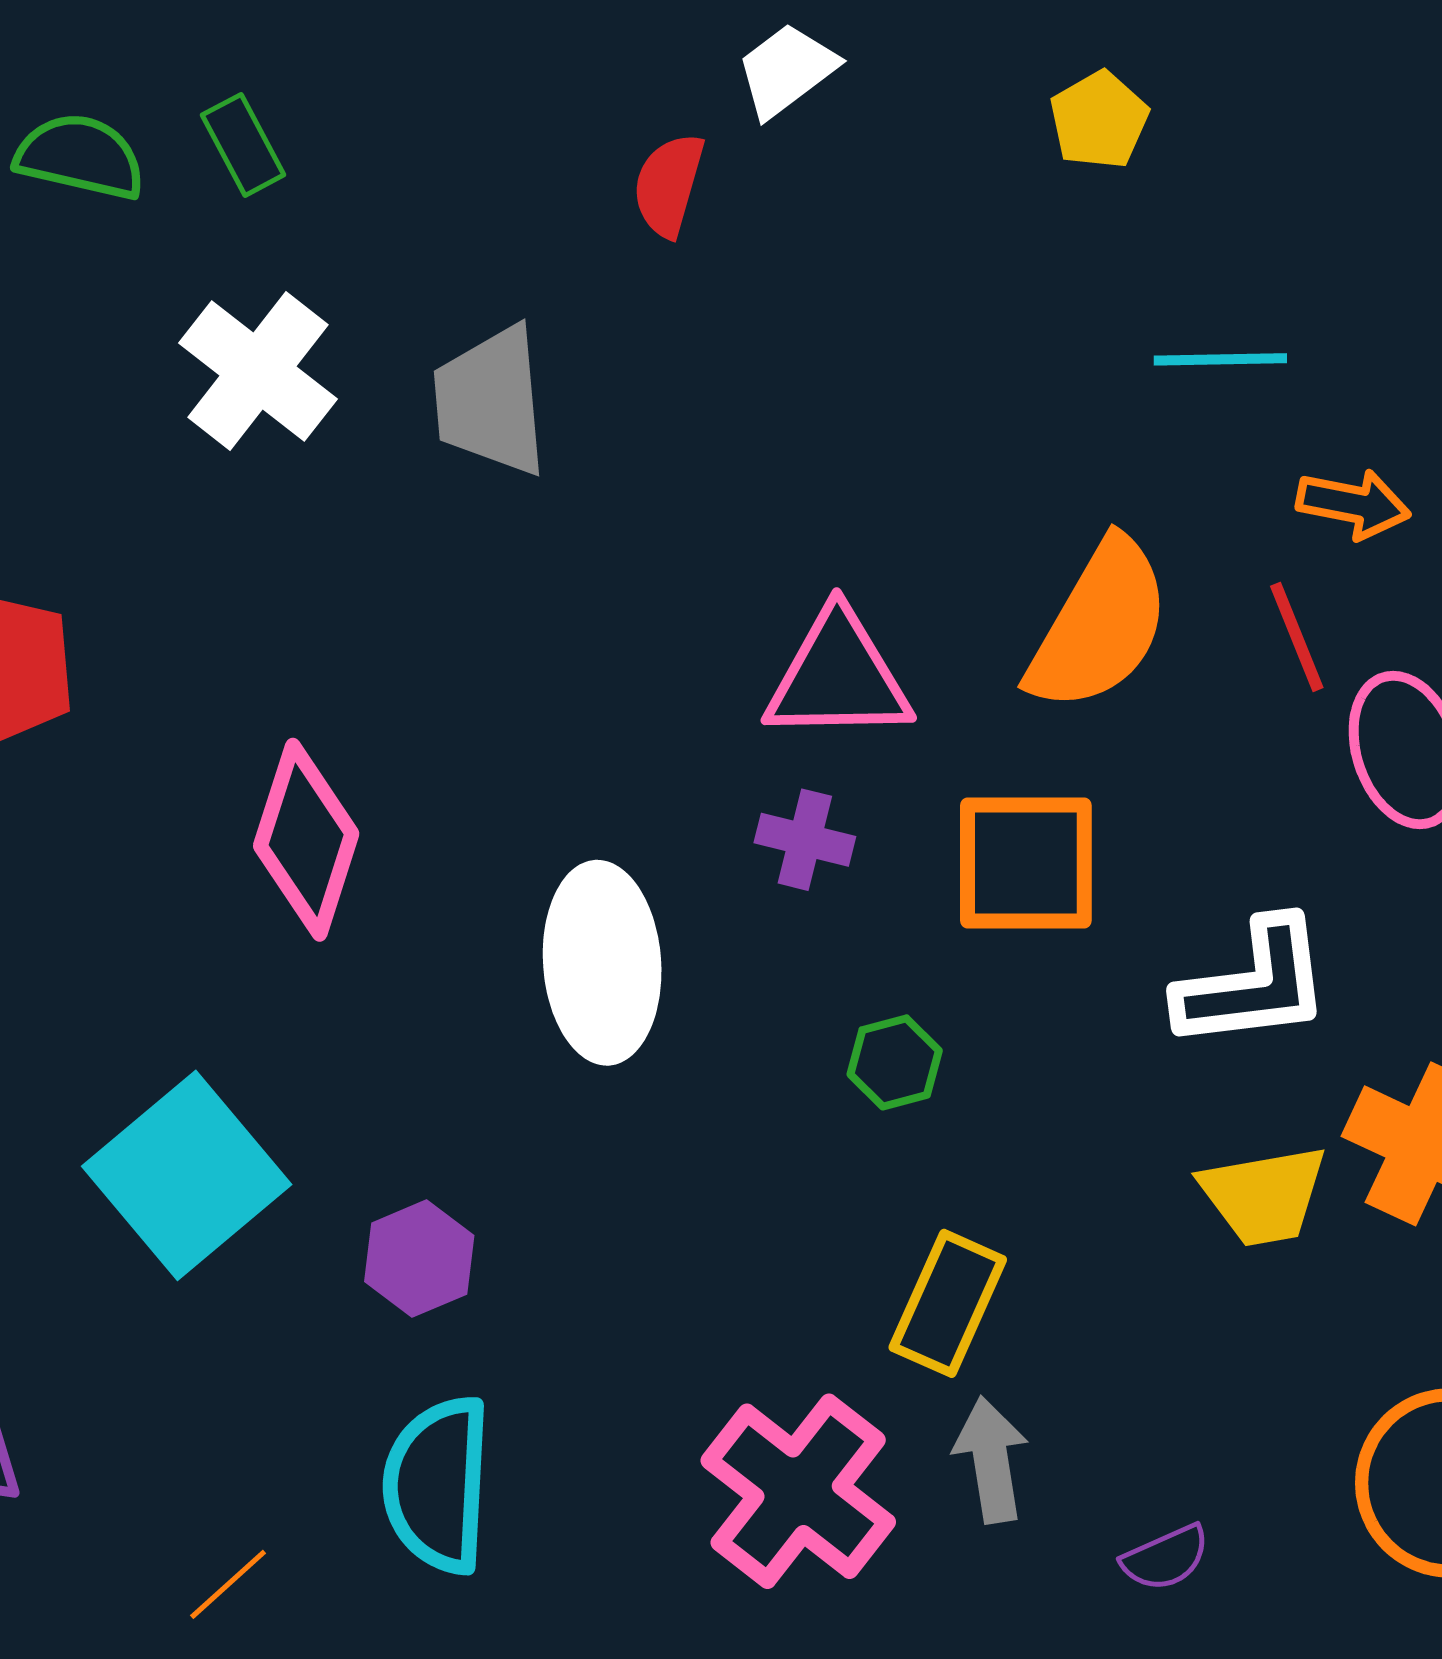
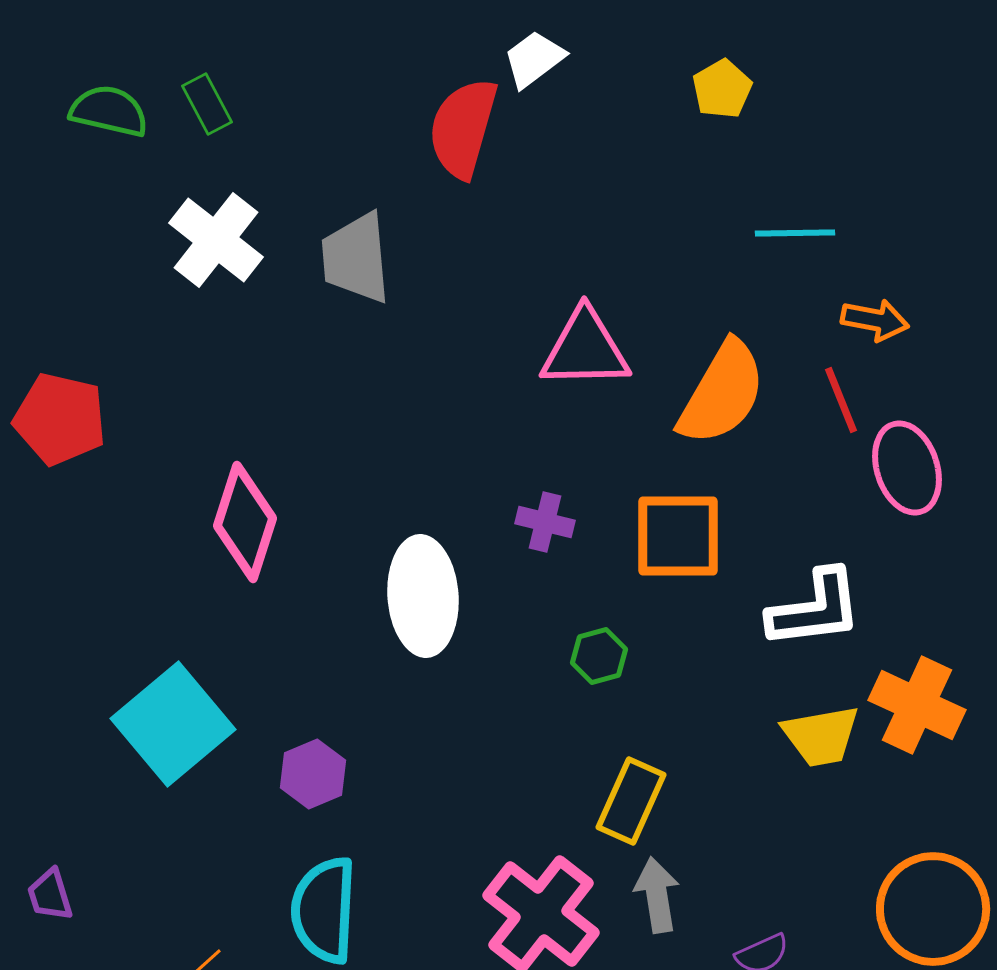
red semicircle: (669, 185) -> (463, 128), size x1.6
pink triangle: (838, 677) -> (585, 349), moved

